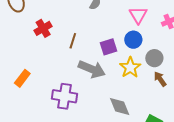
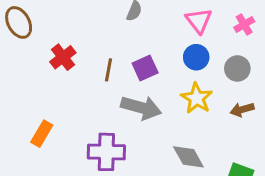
purple square: (108, 47) -> (145, 68), moved
gray circle: (154, 58) -> (237, 69), moved
brown arrow: (160, 79) -> (242, 109), turned -63

